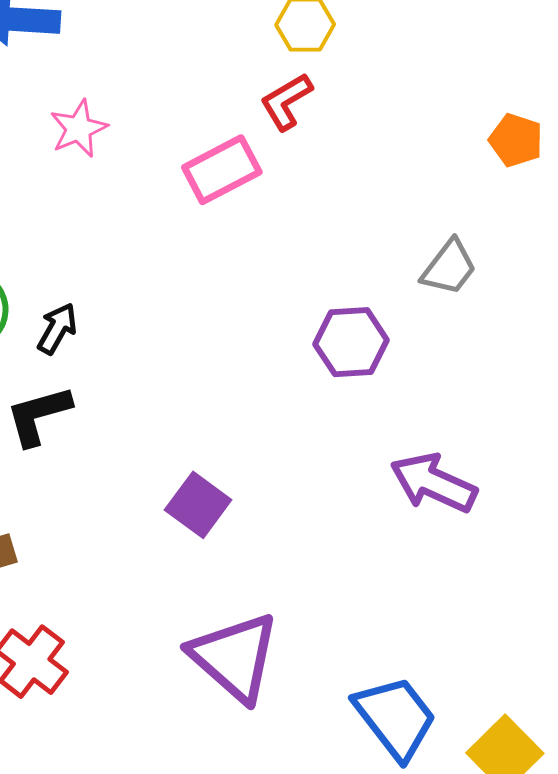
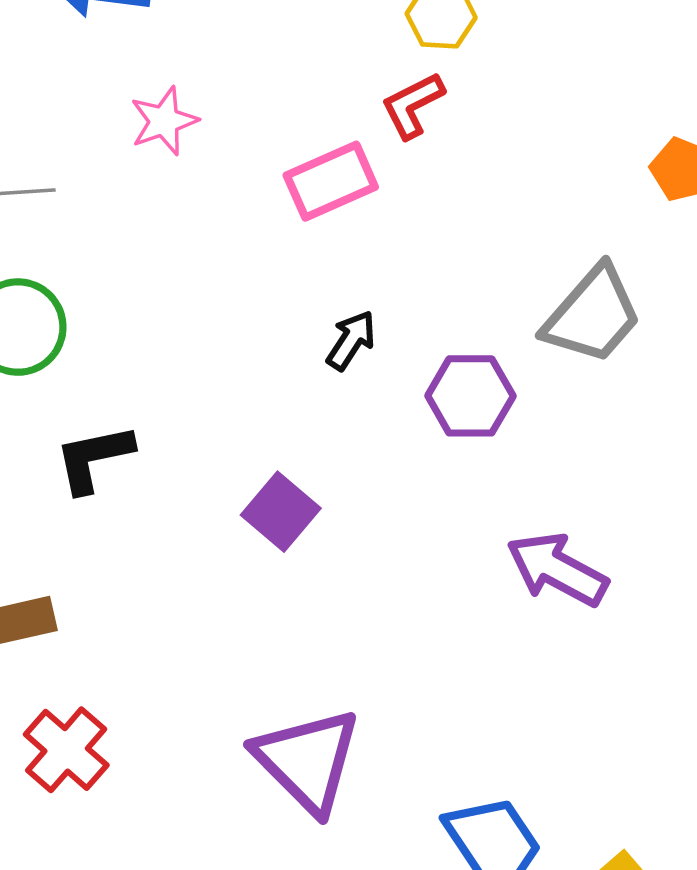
gray trapezoid: (449, 267) -> (593, 315), size x1.5
black arrow: (57, 329) -> (351, 340), moved
purple square: (198, 505) -> (281, 512), moved

